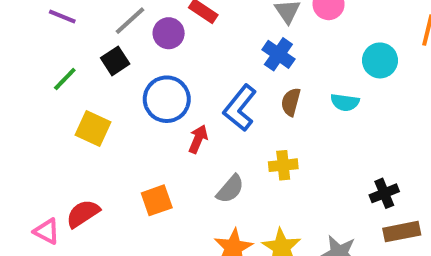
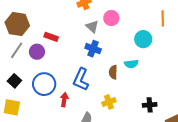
black square: (115, 61) -> (14, 81), moved
brown semicircle: (291, 102) -> (113, 72), moved
black cross: (384, 193) -> (150, 105), moved, turned 32

